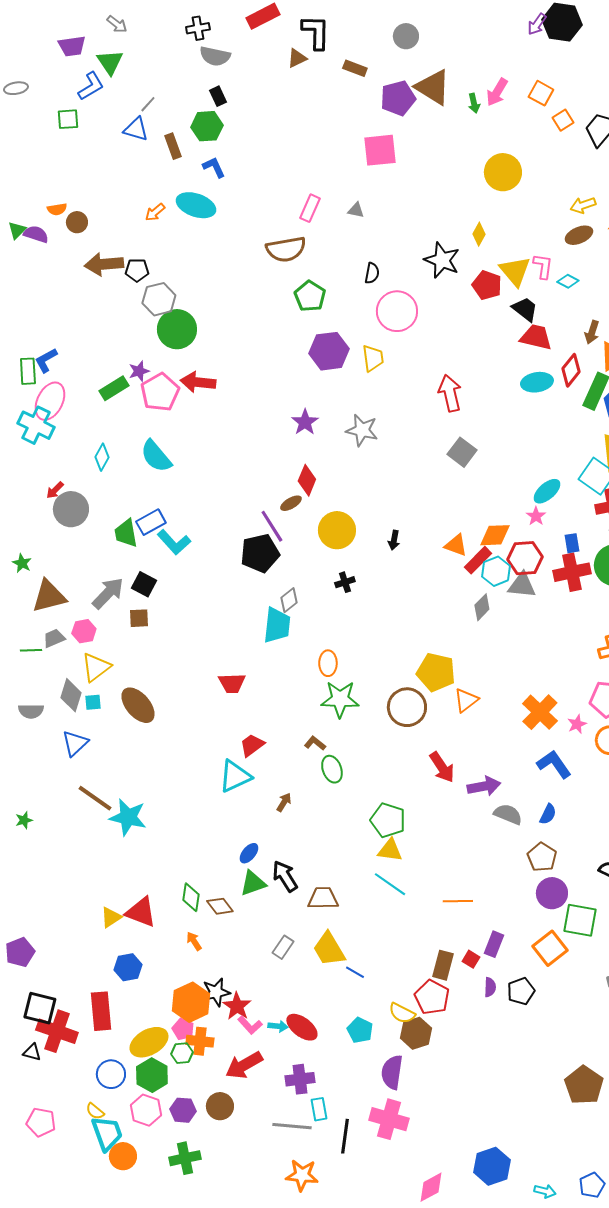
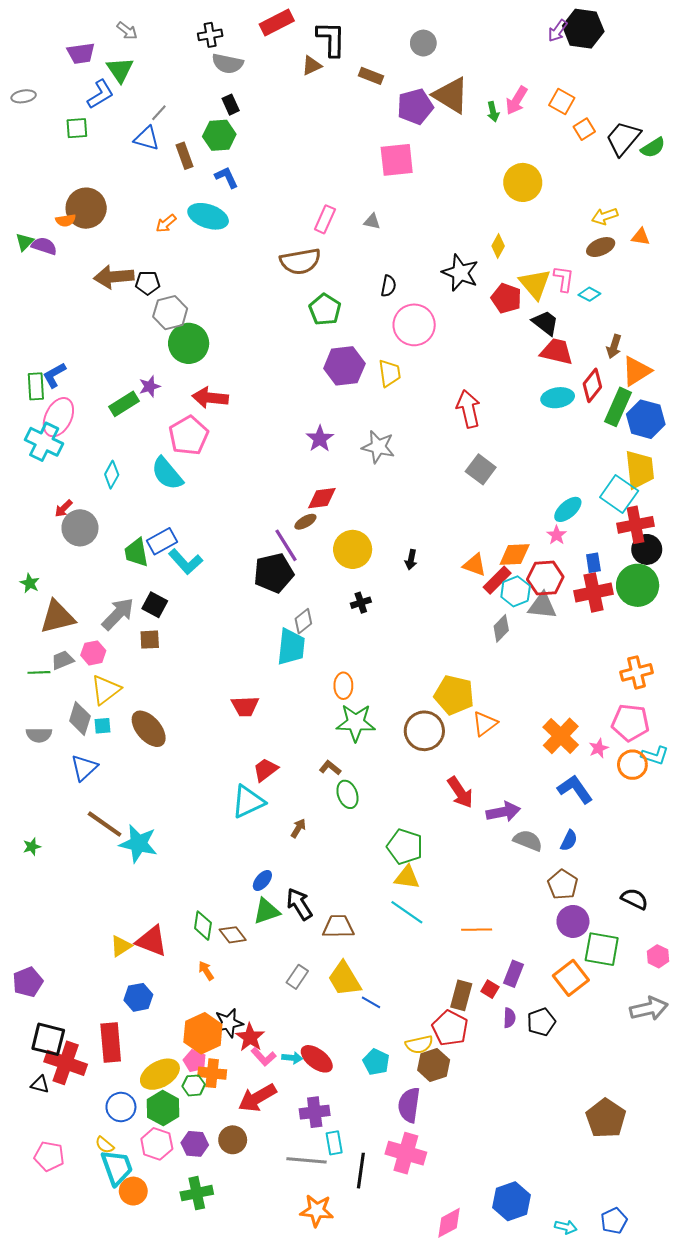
brown circle: (77, 222) -> (86, 208), moved, size x1.8
pink pentagon: (160, 392) -> (189, 436), moved
red diamond: (307, 480) -> (322, 498), turned 60
yellow semicircle: (402, 1013) -> (419, 1044), turned -40

